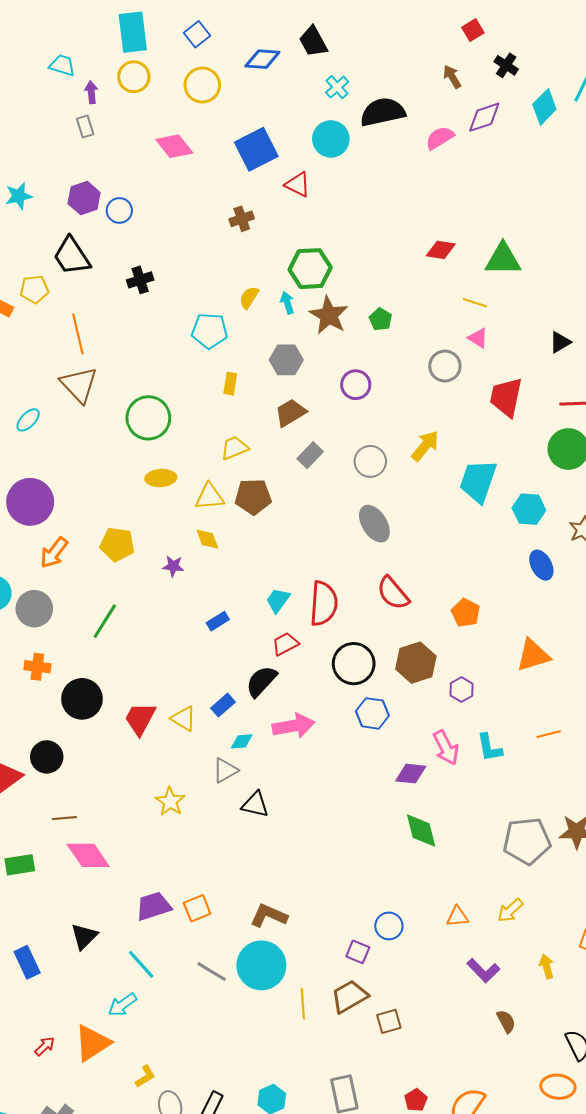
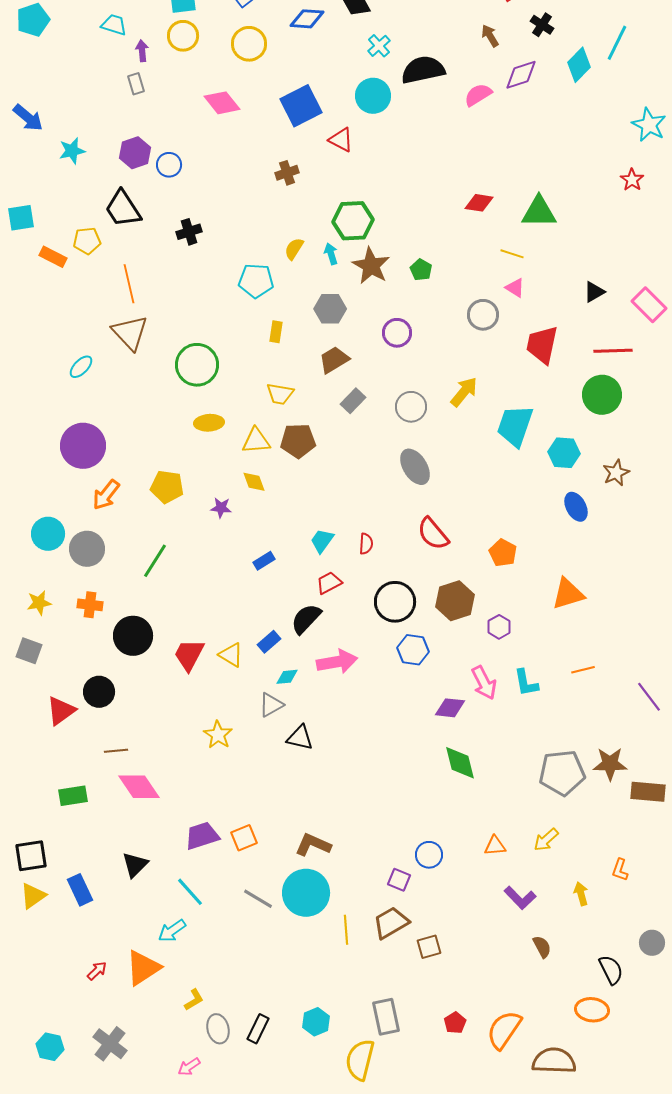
yellow trapezoid: (234, 448) -> (280, 394), turned -148
red semicircle: (324, 603) -> (366, 544), size x0.5

